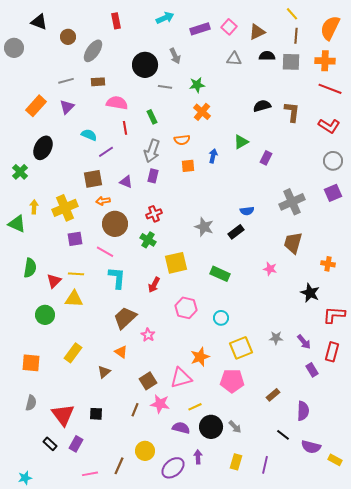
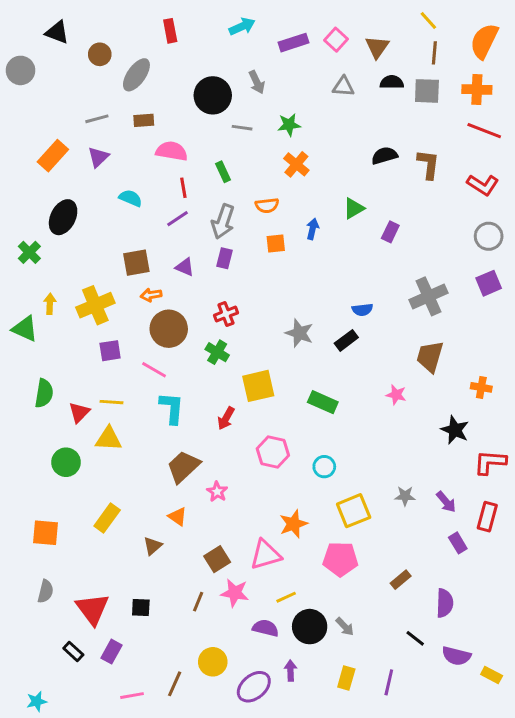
brown triangle: (257, 32) -> (377, 47), turned -30
purple line: (106, 152) -> (178, 219), moved

